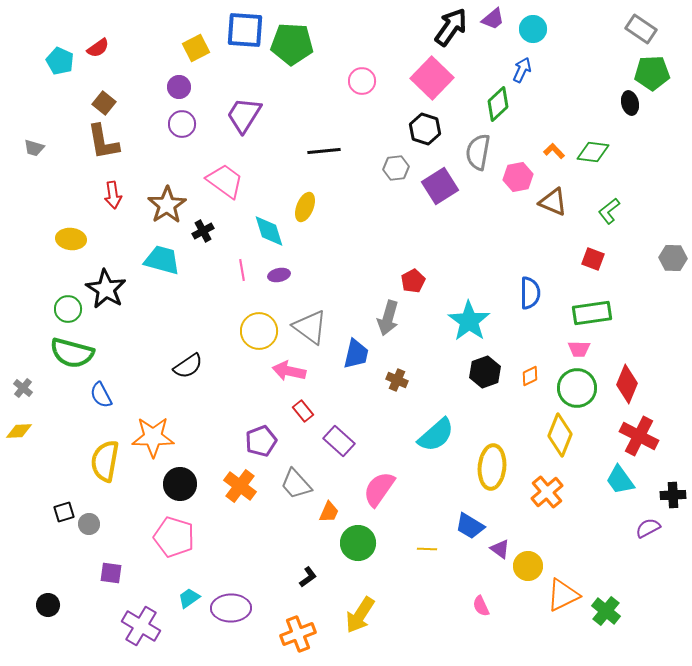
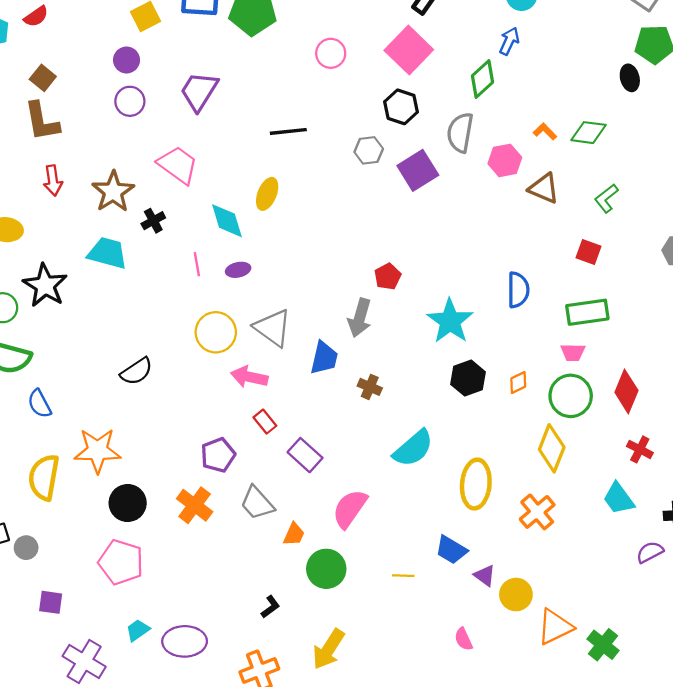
red cross: (639, 436) -> (640, 449), size x0.6

